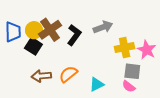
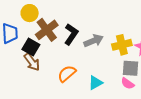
gray arrow: (103, 27) -> (94, 41), moved
yellow circle: (34, 30) -> (30, 13), moved
brown arrow: (41, 76) -> (32, 62), moved, turned -120

